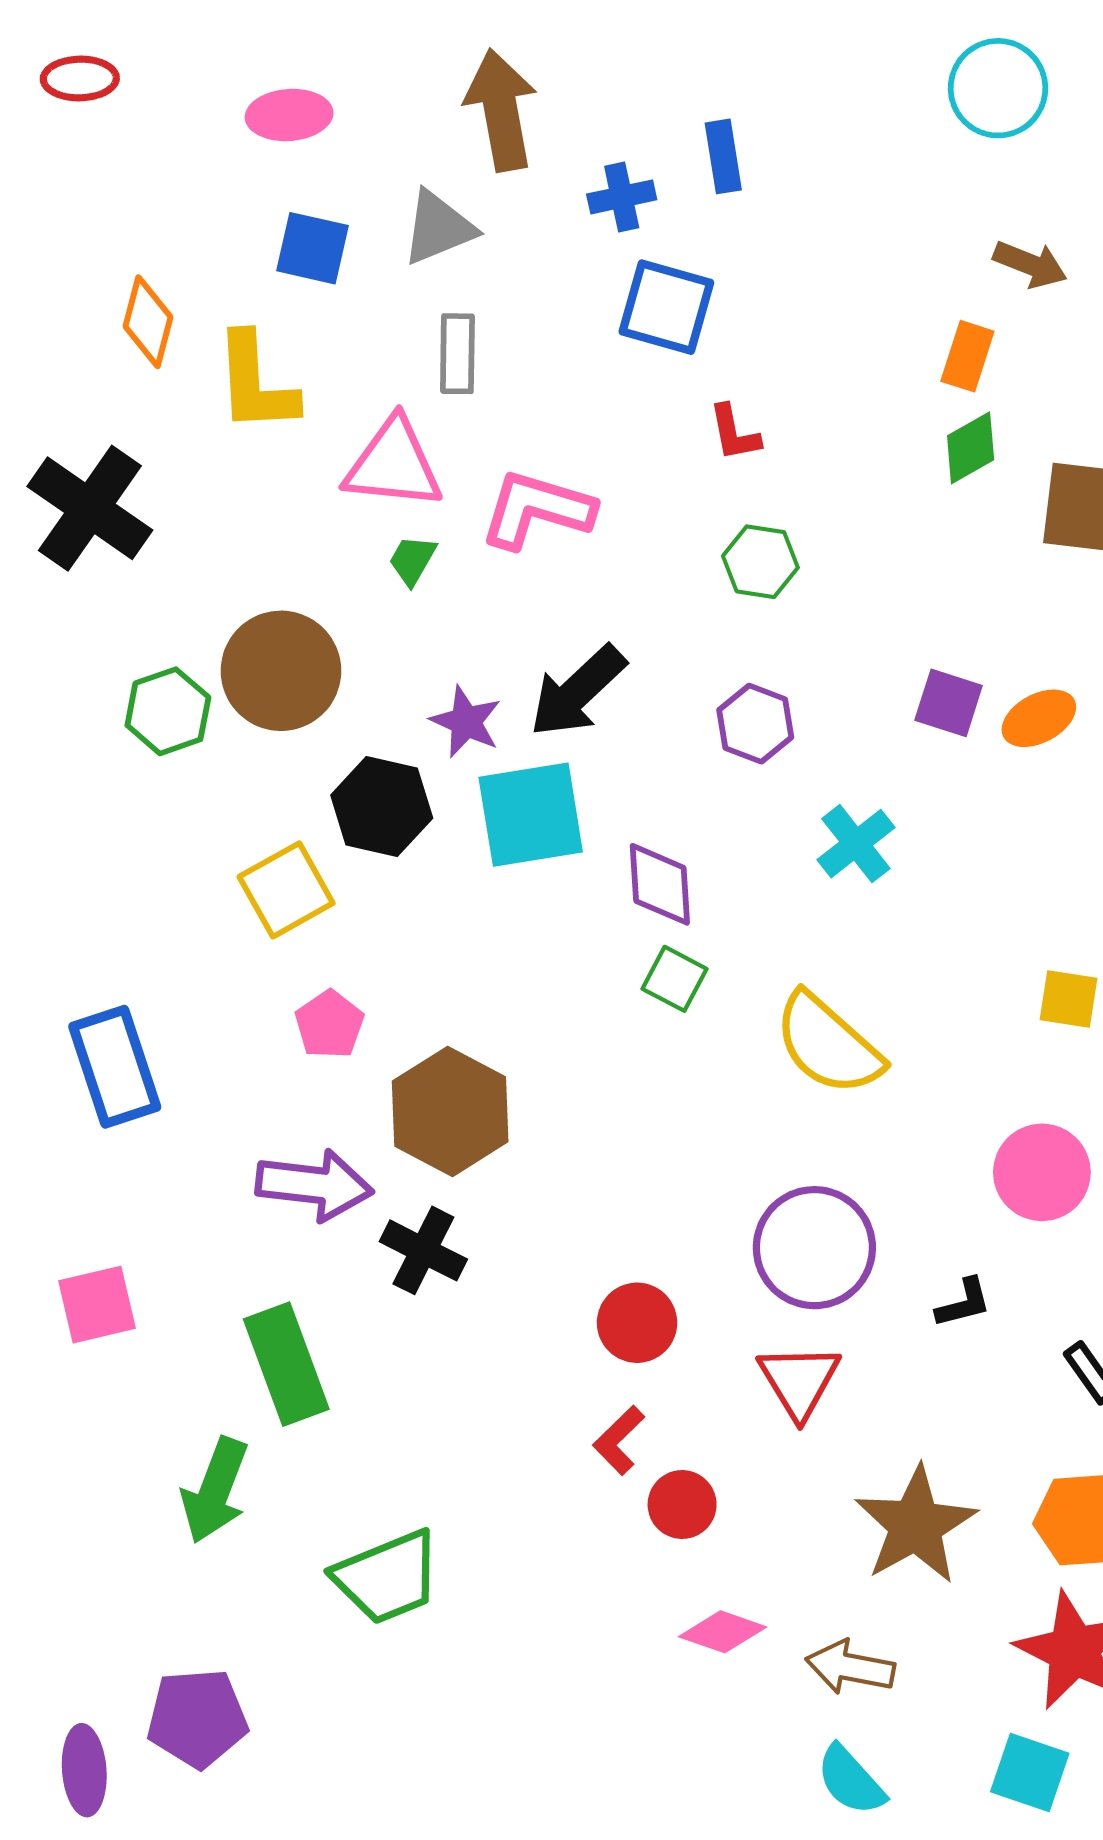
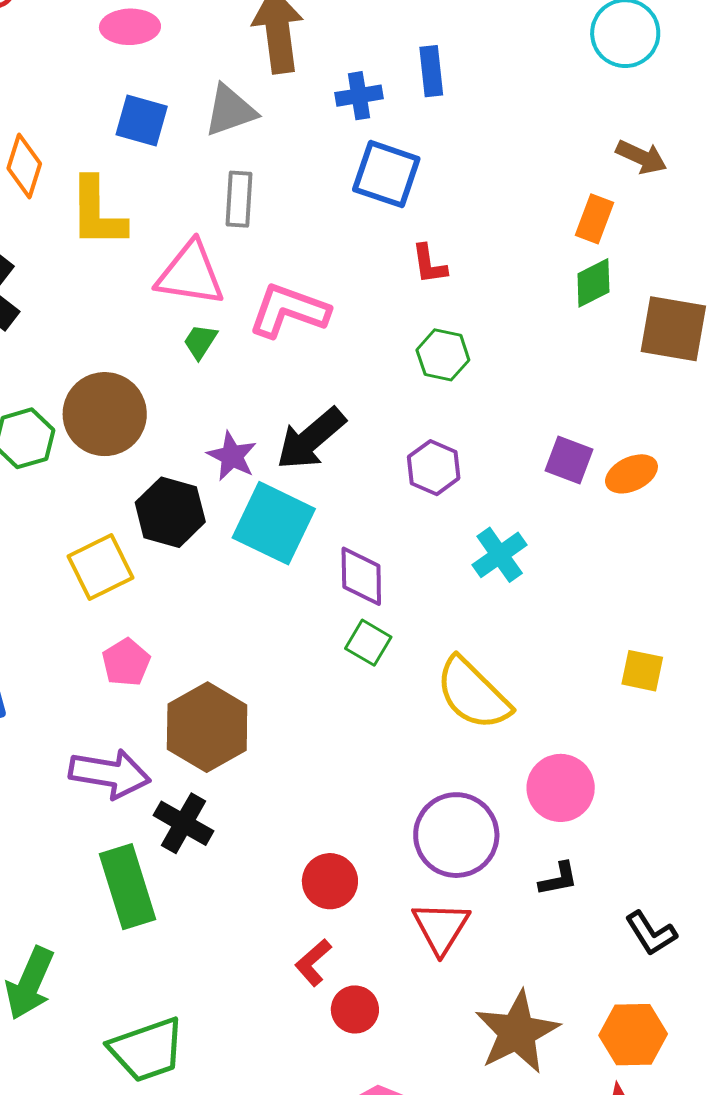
cyan square: (531, 815) -> (274, 523), turned 32
pink circle: (1042, 1172) -> (561, 788), moved
green rectangle: (286, 1364) -> (127, 887), moved

